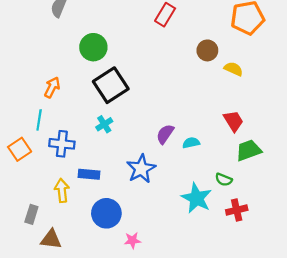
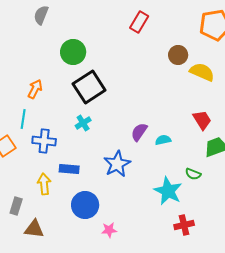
yellow semicircle: (233, 69) -> (202, 72), size x1.4
red cross: (237, 210) -> (184, 225), moved

